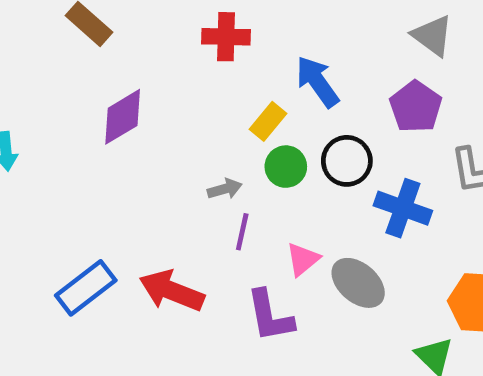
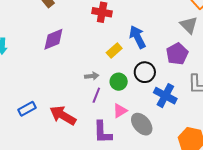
green circle: (286, 167) -> (119, 82), moved
blue rectangle: (86, 288) -> (27, 109), size x0.7

